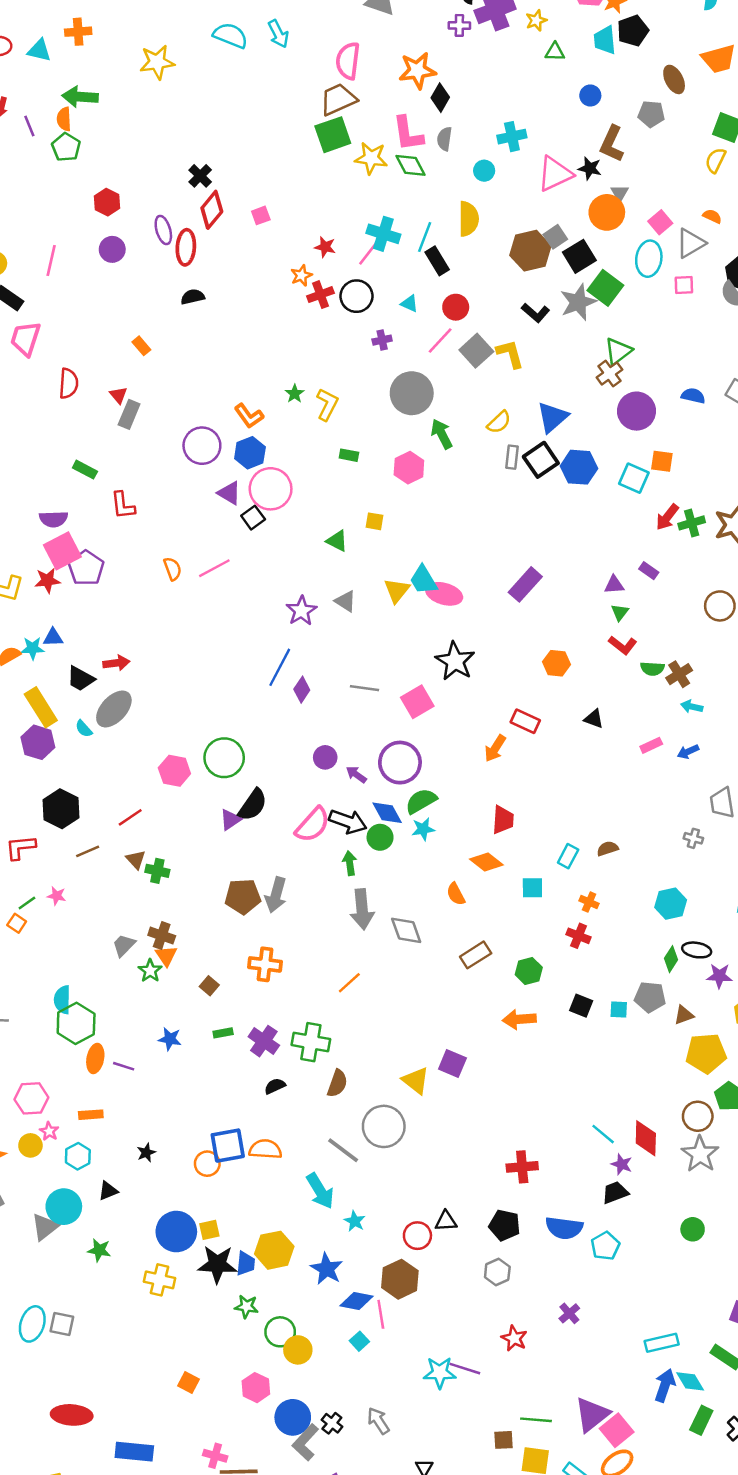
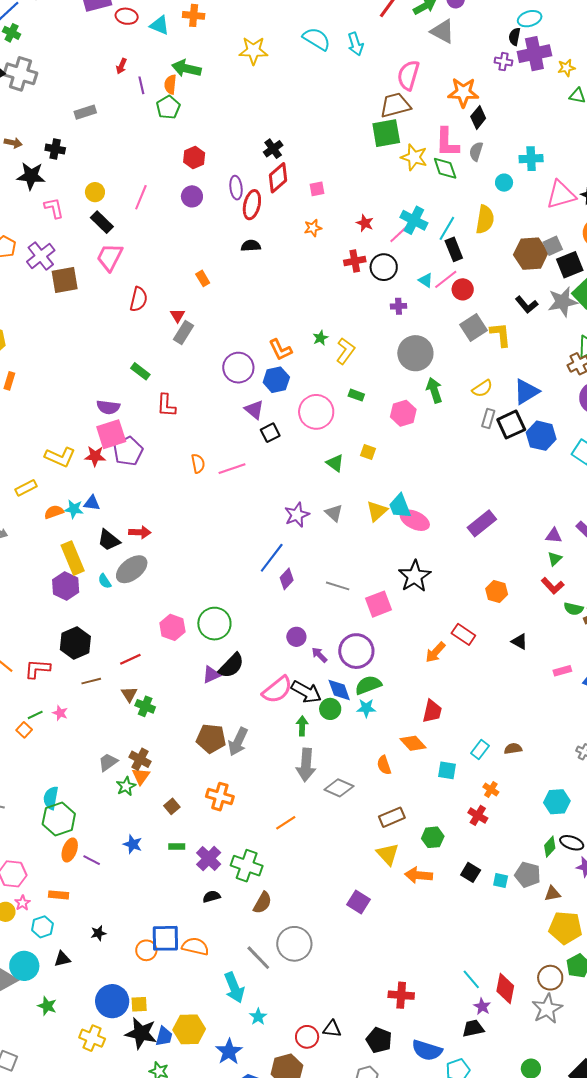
orange star: (301, 275) -> (313, 228), moved
pink line: (440, 341) -> (446, 279), moved
pink circle: (271, 489) -> (316, 412), moved
gray diamond: (406, 930) -> (339, 788), turned -56
yellow triangle: (416, 1081) -> (388, 854), moved

